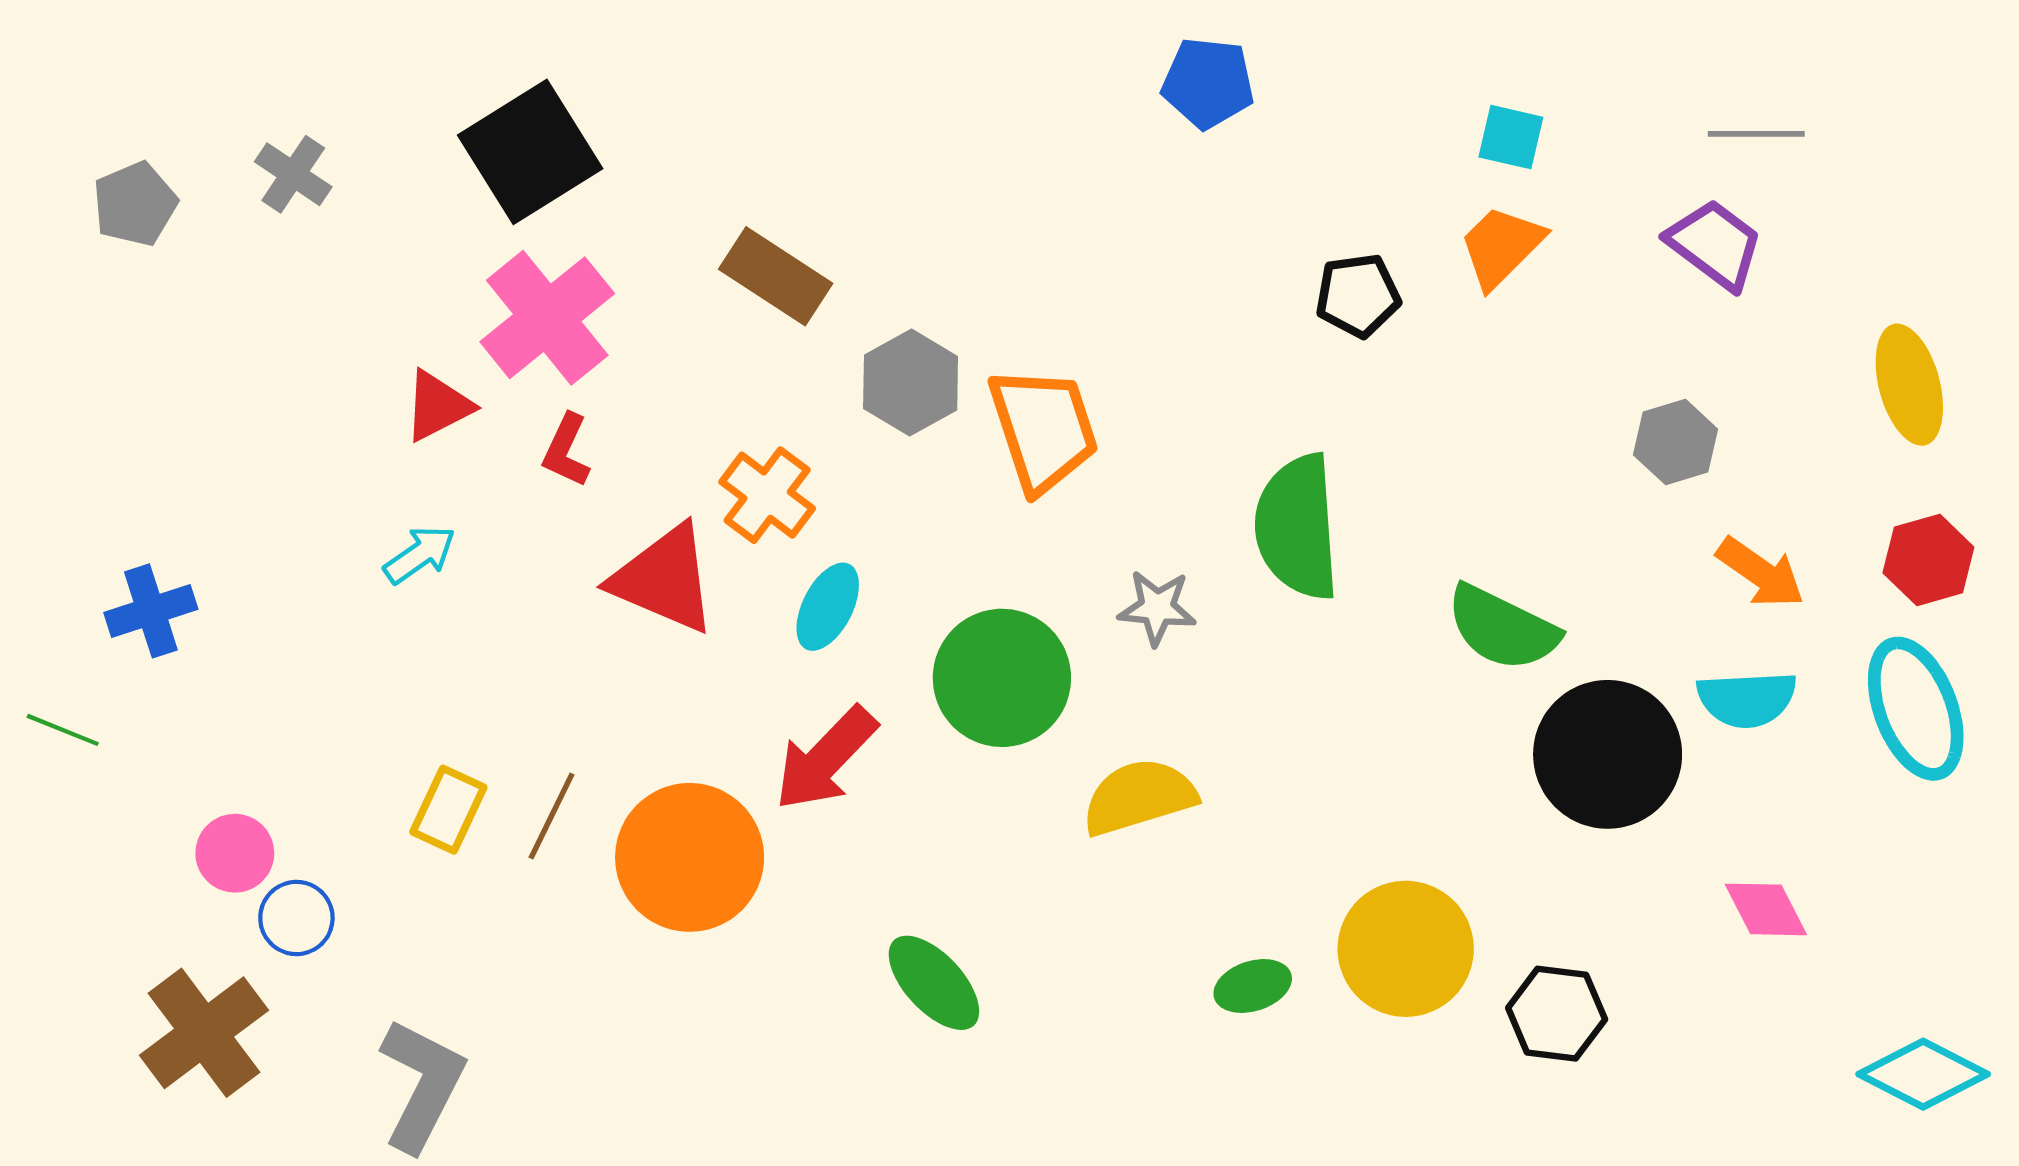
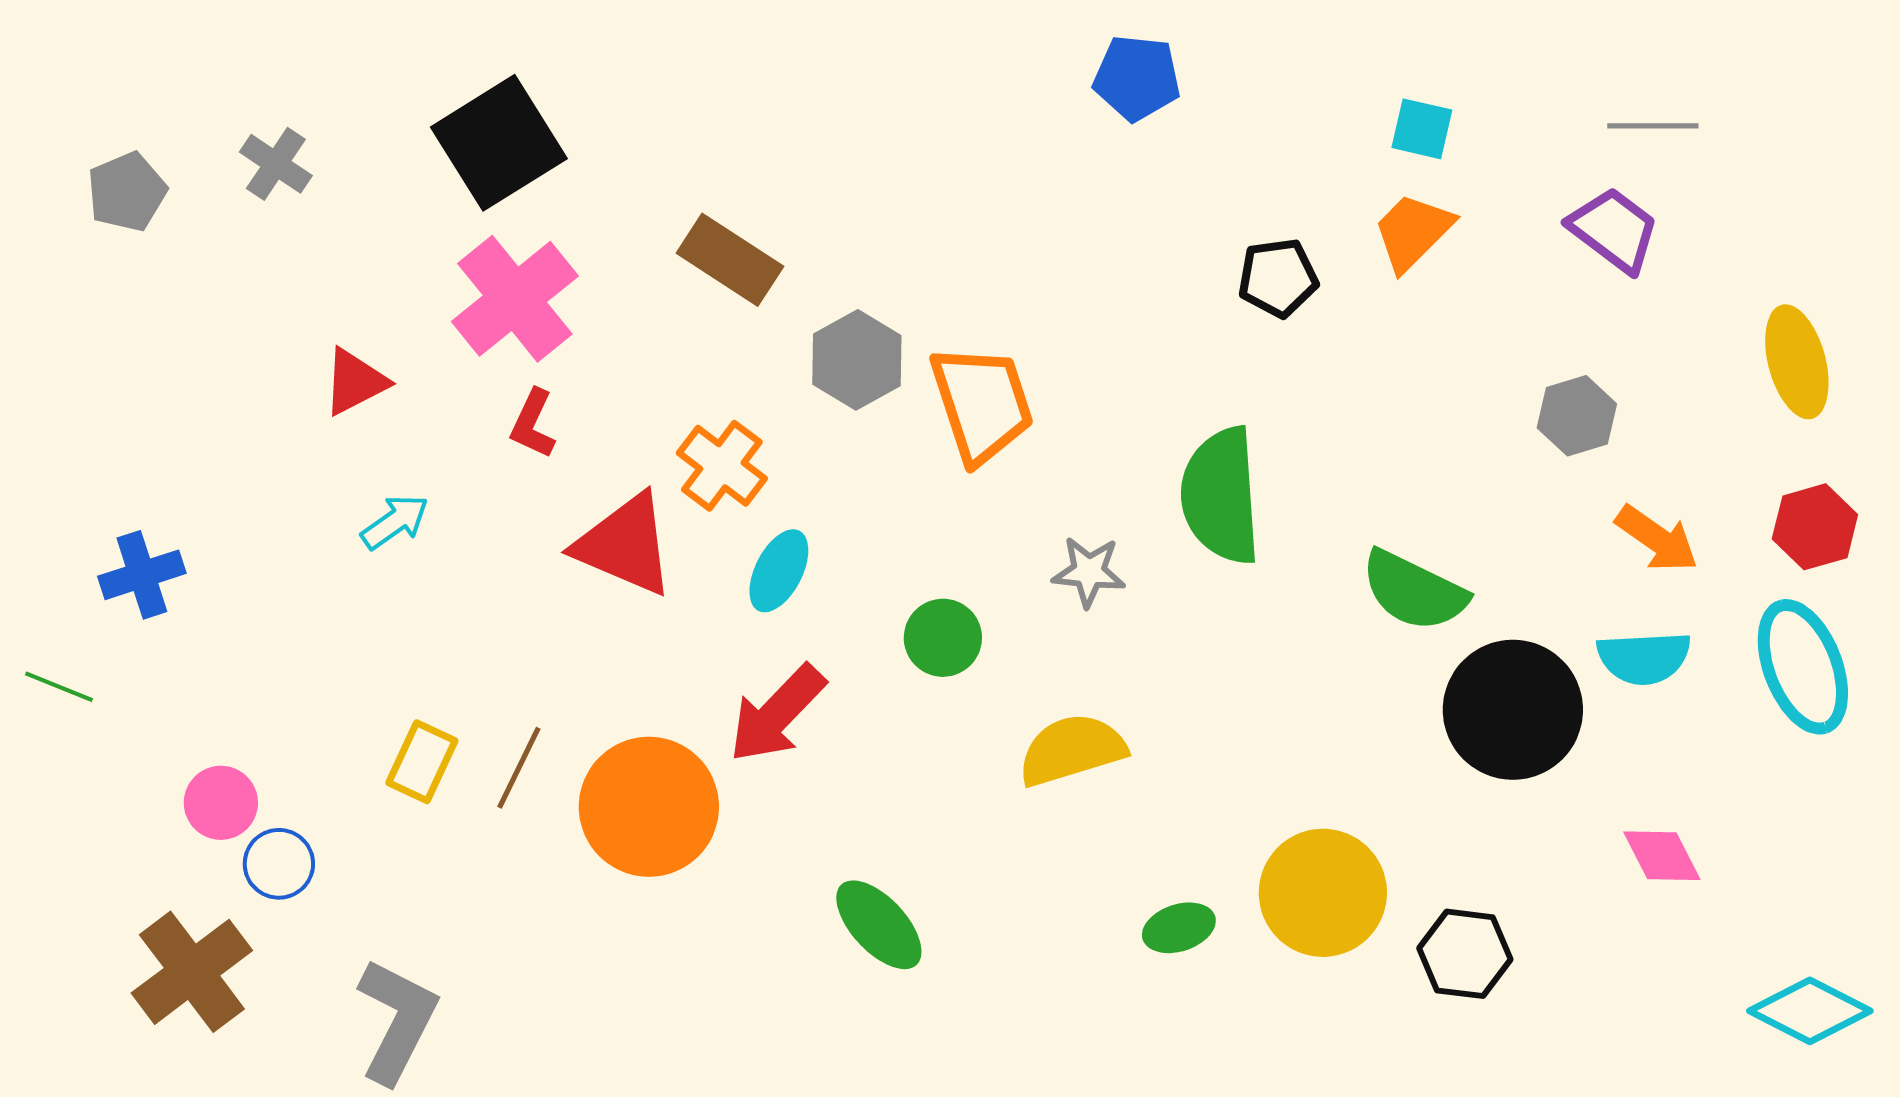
red triangle: (438, 406) -> (355, 382), moved
green circle: (1002, 678) -> (943, 638), size x0.6

